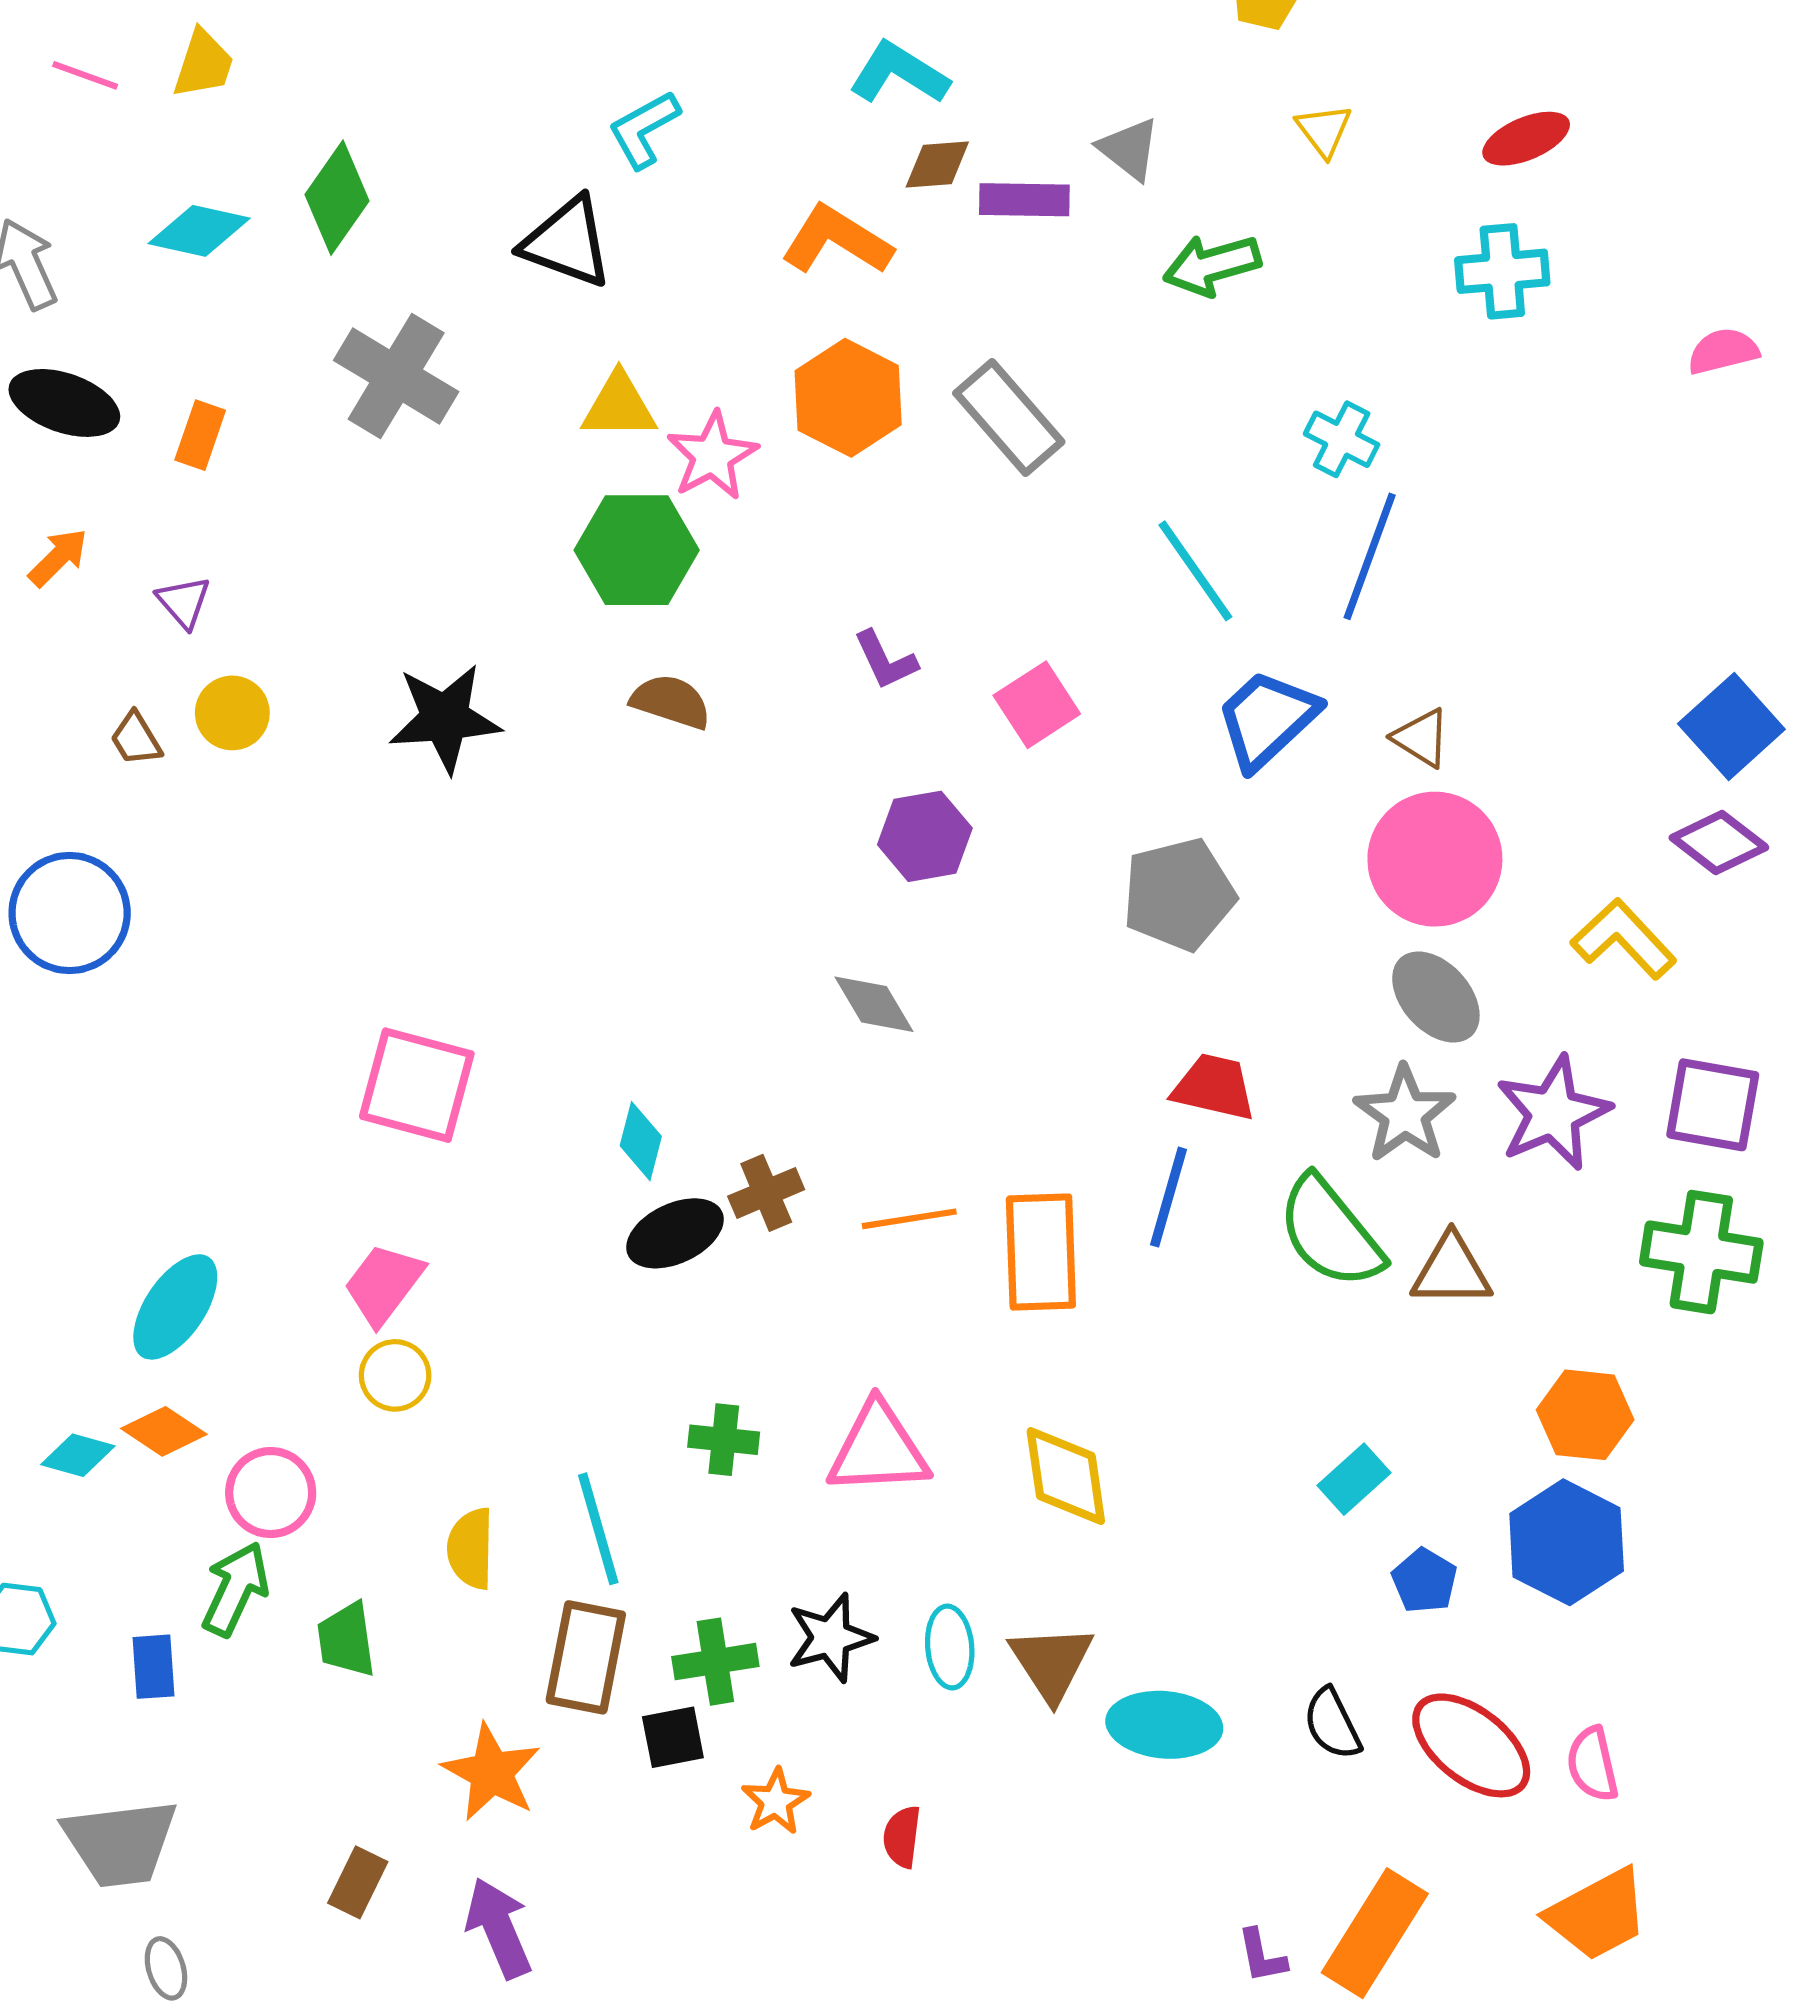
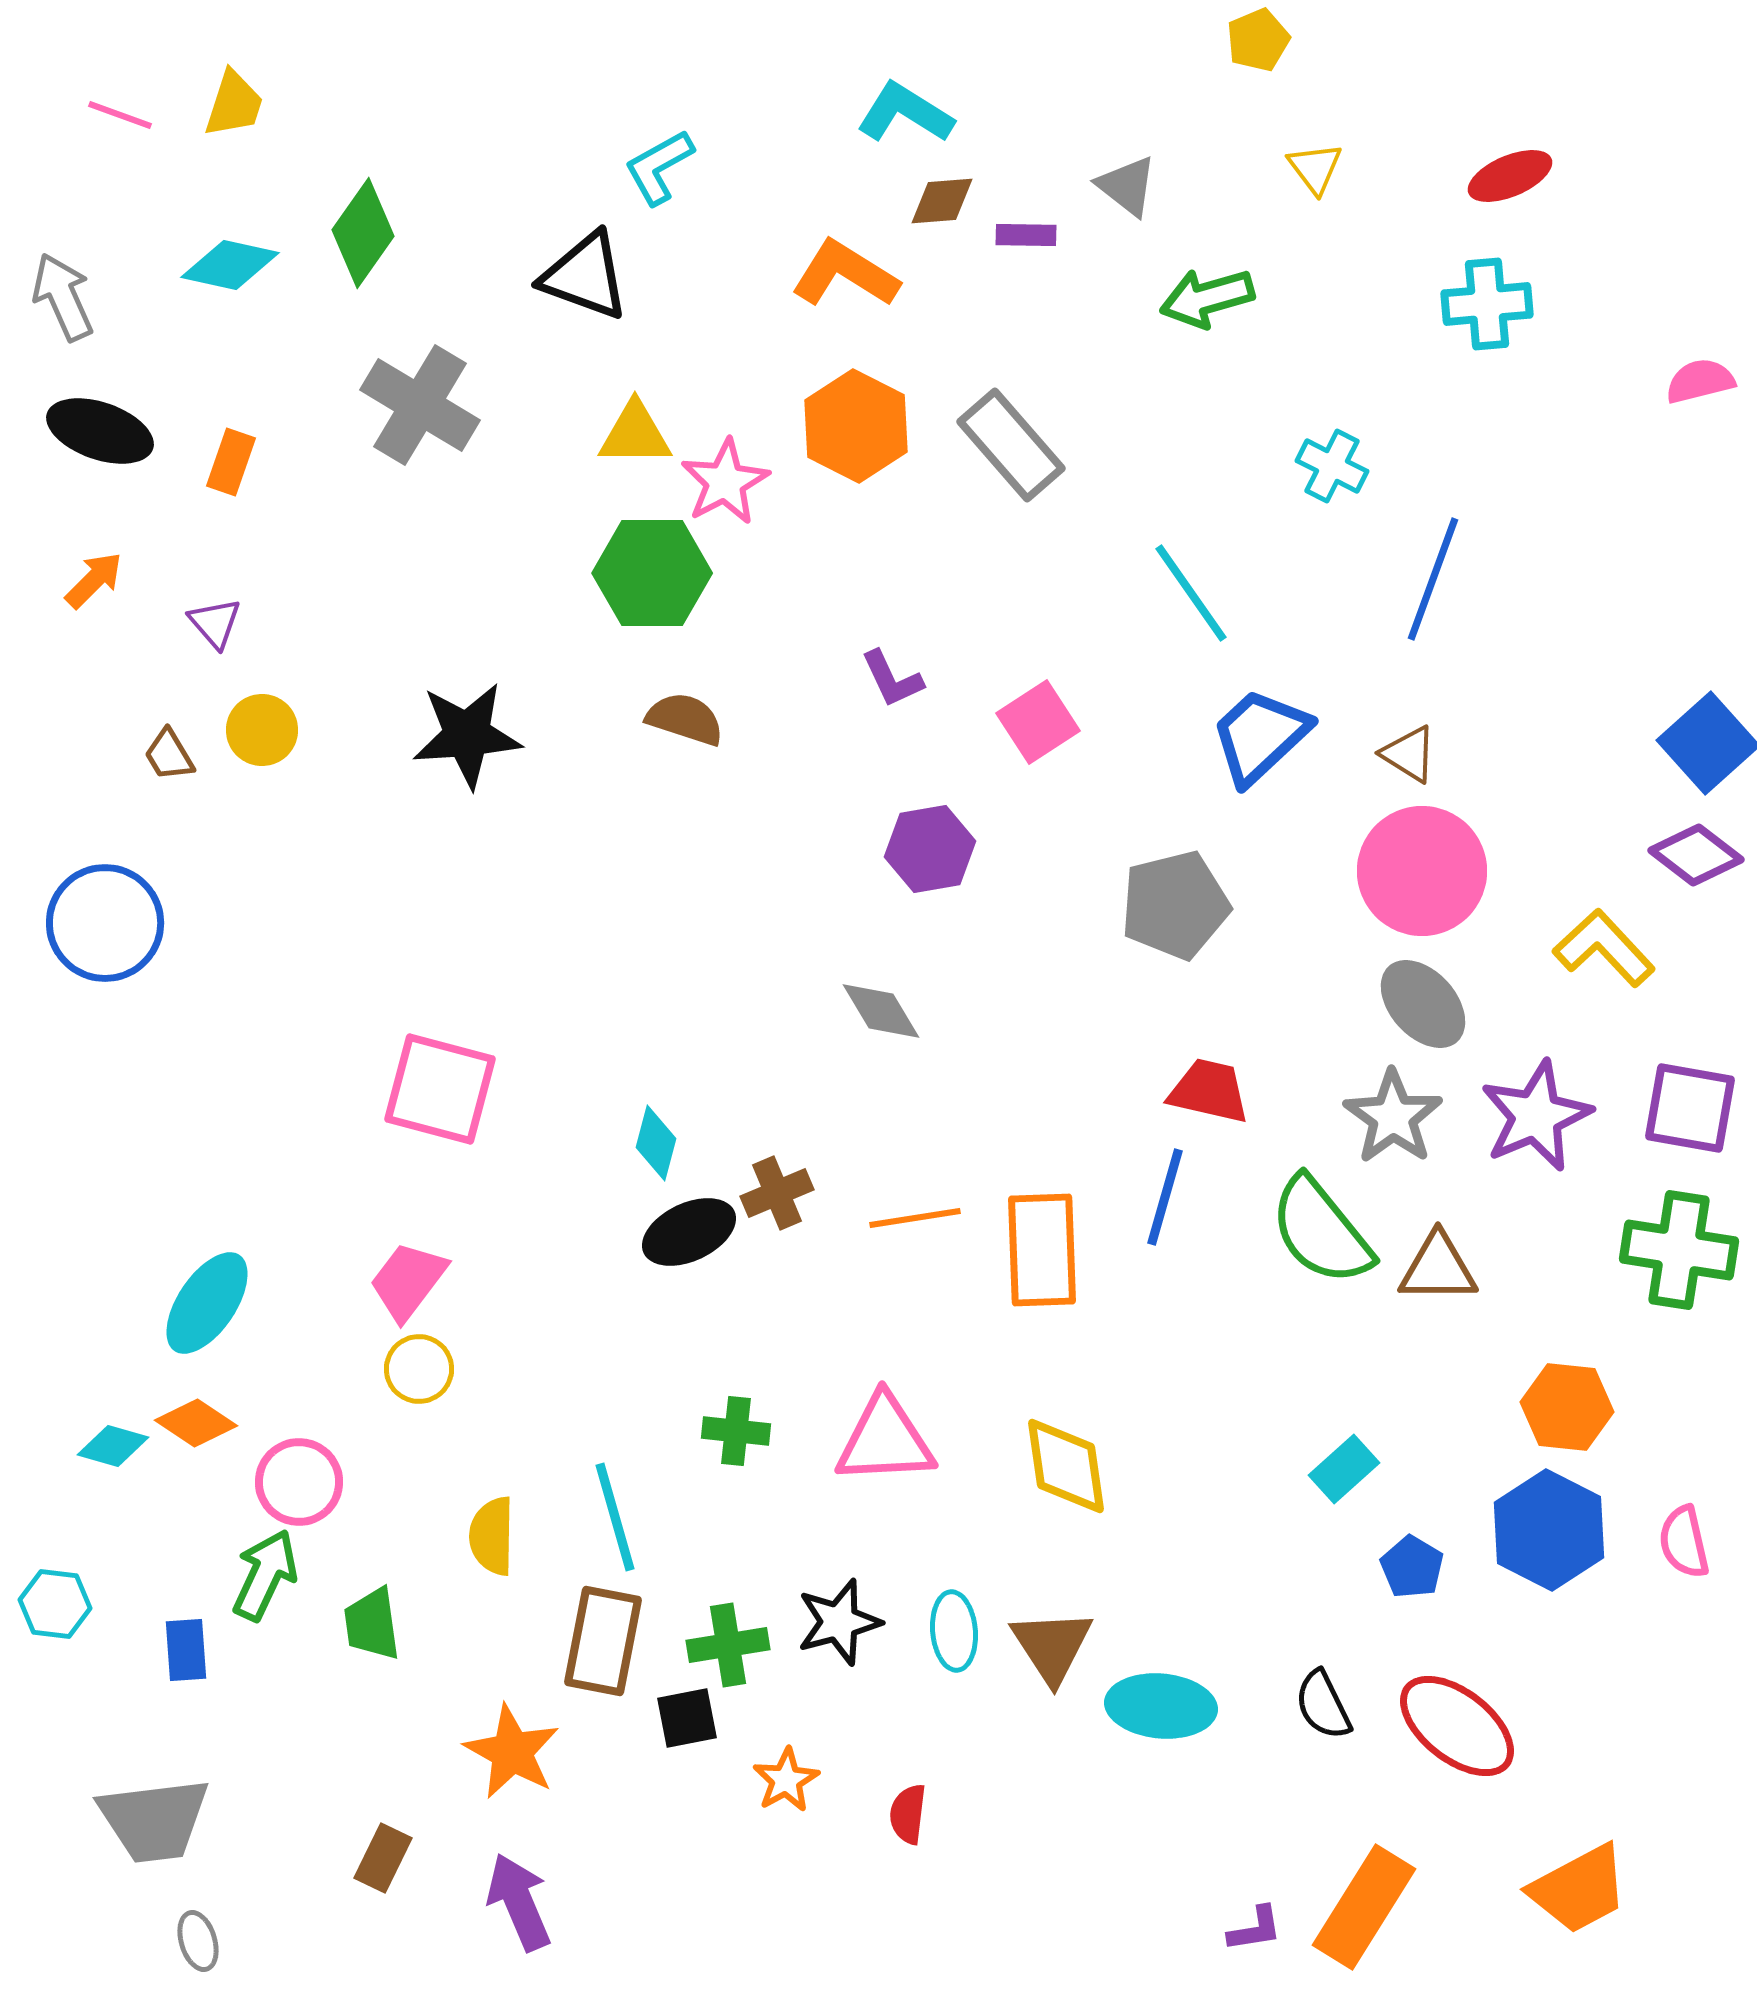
purple rectangle: (1024, 200) -> (1026, 235), size x0.7
blue line: (1370, 556) -> (1433, 579), moved
pink semicircle: (1592, 1764) -> (1684, 1542), moved
purple L-shape: (1262, 1956) -> (1255, 1929), turned -88

